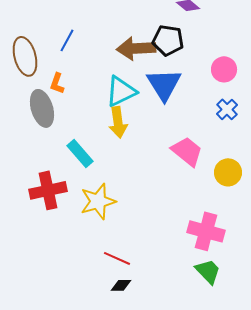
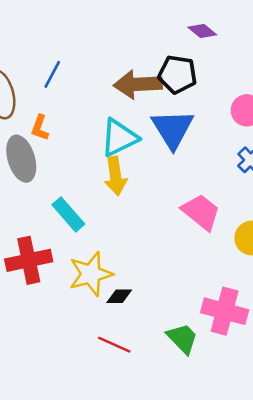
green trapezoid: (208, 271) -> (182, 338), moved
black diamond: (121, 285) -> (119, 296), moved

